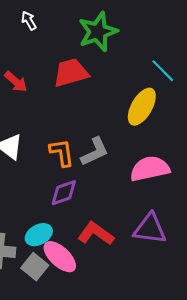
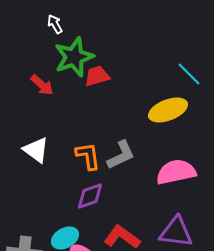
green star: (98, 32) -> (74, 57), moved
red trapezoid: (71, 73) -> (97, 76), size x0.7
yellow ellipse: (142, 107) -> (168, 110), turned 39

